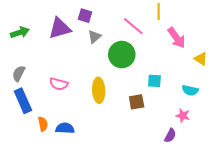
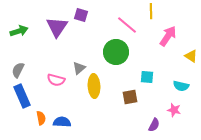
purple triangle: (60, 28) -> (57, 27), turned -40
gray triangle: (94, 37) -> (79, 68), moved
pink arrow: (176, 38) -> (168, 36), turned -110
purple semicircle: (170, 136) -> (154, 125), moved

